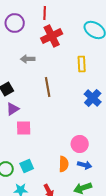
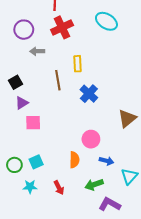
purple circle: (15, 23) -> (24, 30), moved
yellow rectangle: (82, 64) -> (78, 64), moved
blue cross: (93, 98) -> (89, 94), moved
blue arrow: (85, 165) -> (106, 161), moved

